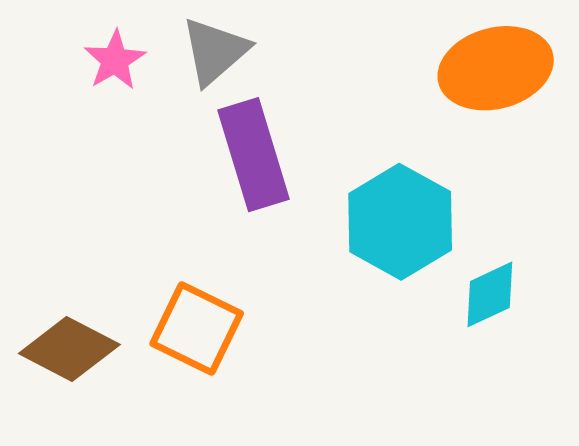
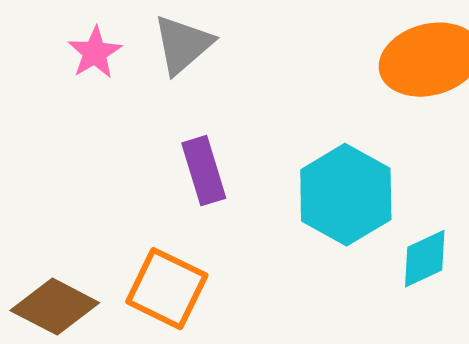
purple rectangle: (253, 155) -> (204, 171), moved, size x0.7

